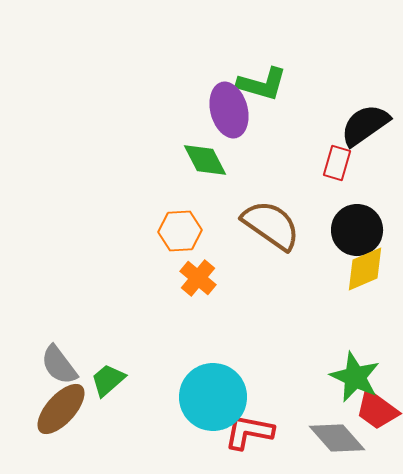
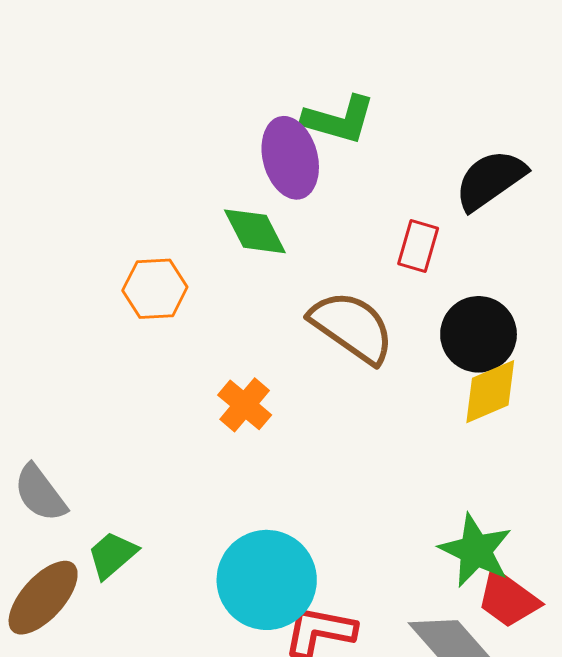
red rectangle: (337, 163) -> (418, 246), moved
orange hexagon: (180, 231) -> (155, 289), moved
gray semicircle: (59, 365) -> (40, 493), moved

